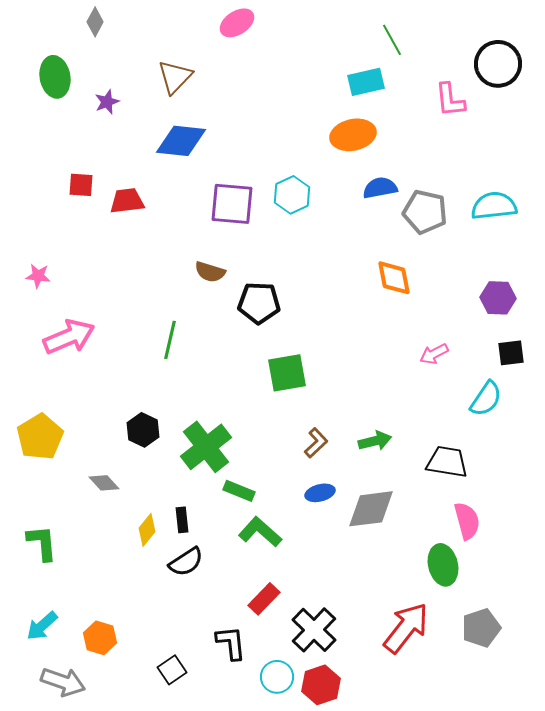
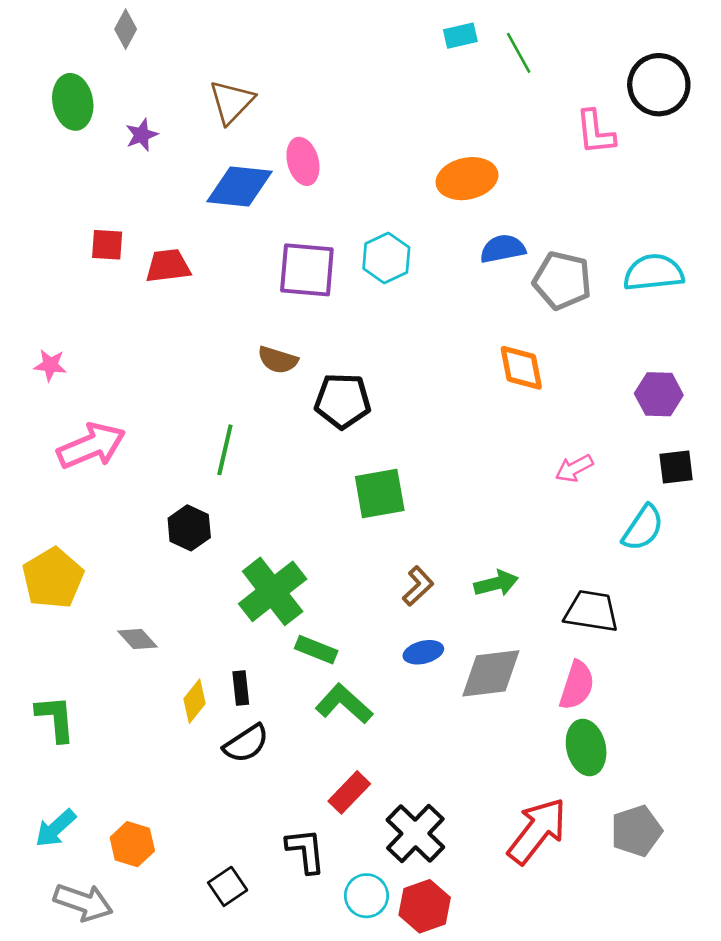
pink ellipse: (237, 23) -> (303, 161), moved, turned -72
cyan rectangle: (366, 82) -> (460, 36), moved, size x0.7
black hexagon: (143, 430) -> (189, 528), moved
pink semicircle: (467, 521) -> (577, 685), moved, turned 33

